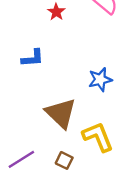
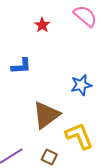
brown triangle: (61, 113) -> (46, 115), turned 40

